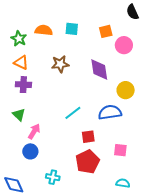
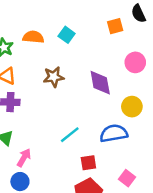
cyan square: (72, 29) -> (67, 35), turned 32
orange square: (106, 31) -> (115, 26), moved
pink circle: (124, 45) -> (135, 62), moved
pink square: (120, 150) -> (127, 178), turned 32

